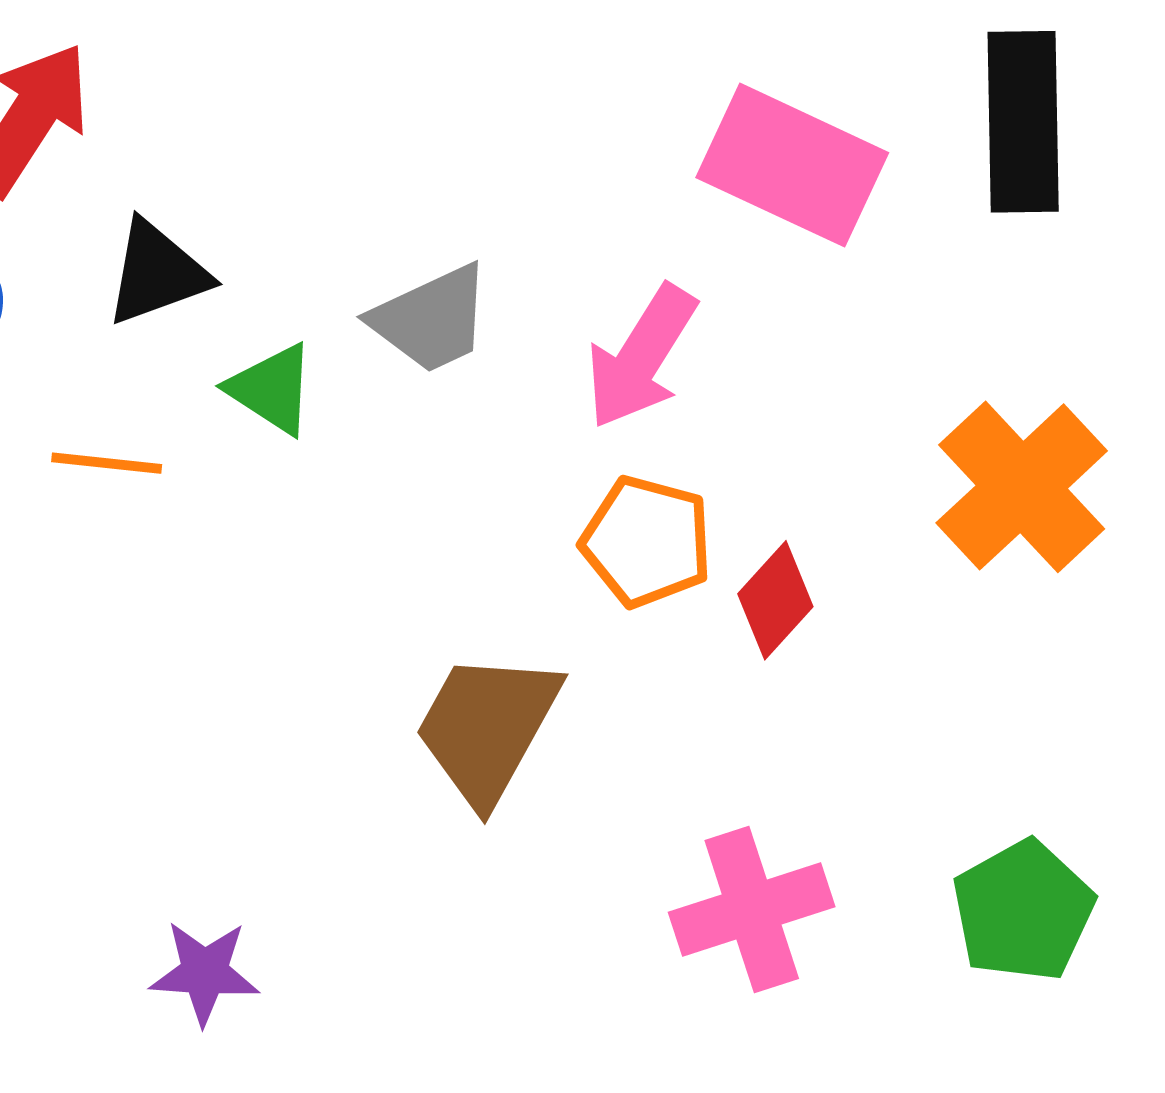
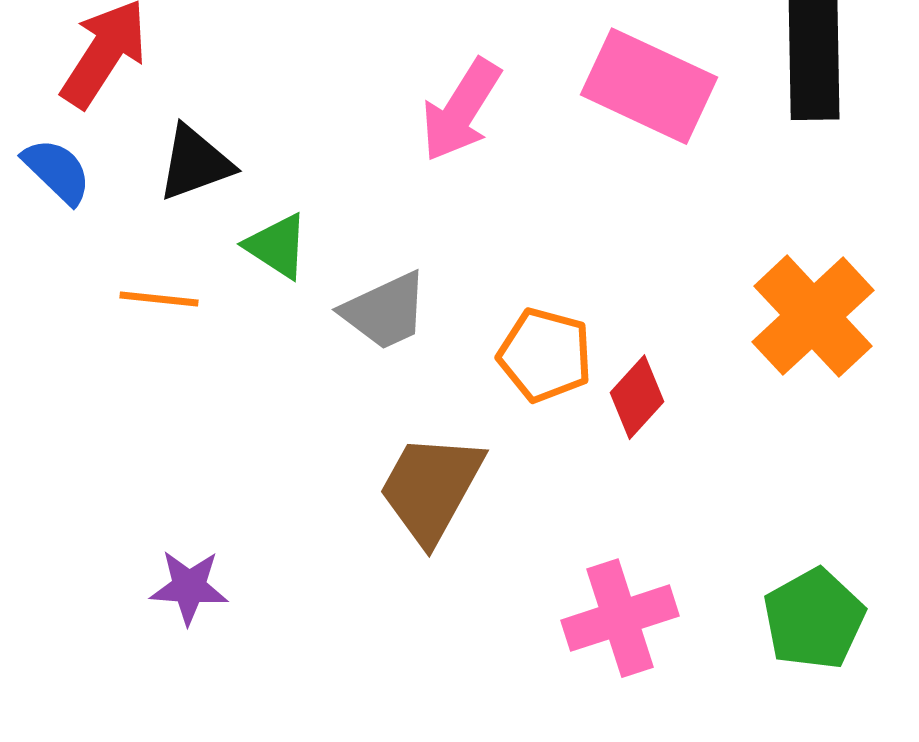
gray trapezoid: (431, 319) -> (385, 311), moved
pink arrow: (641, 357) -> (461, 110), moved
purple star: (205, 972) -> (189, 587), moved

